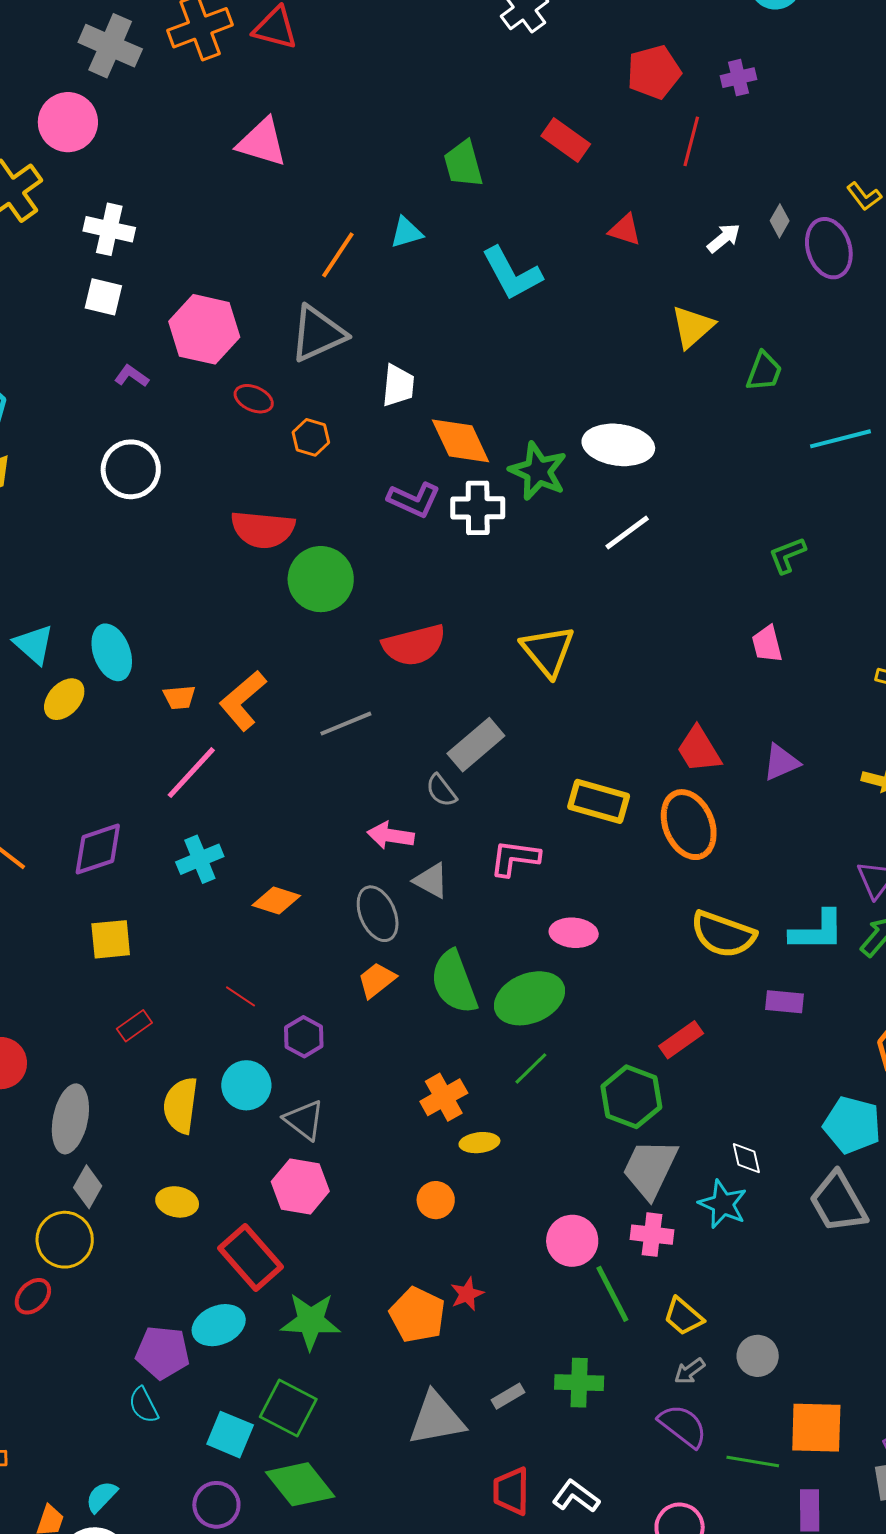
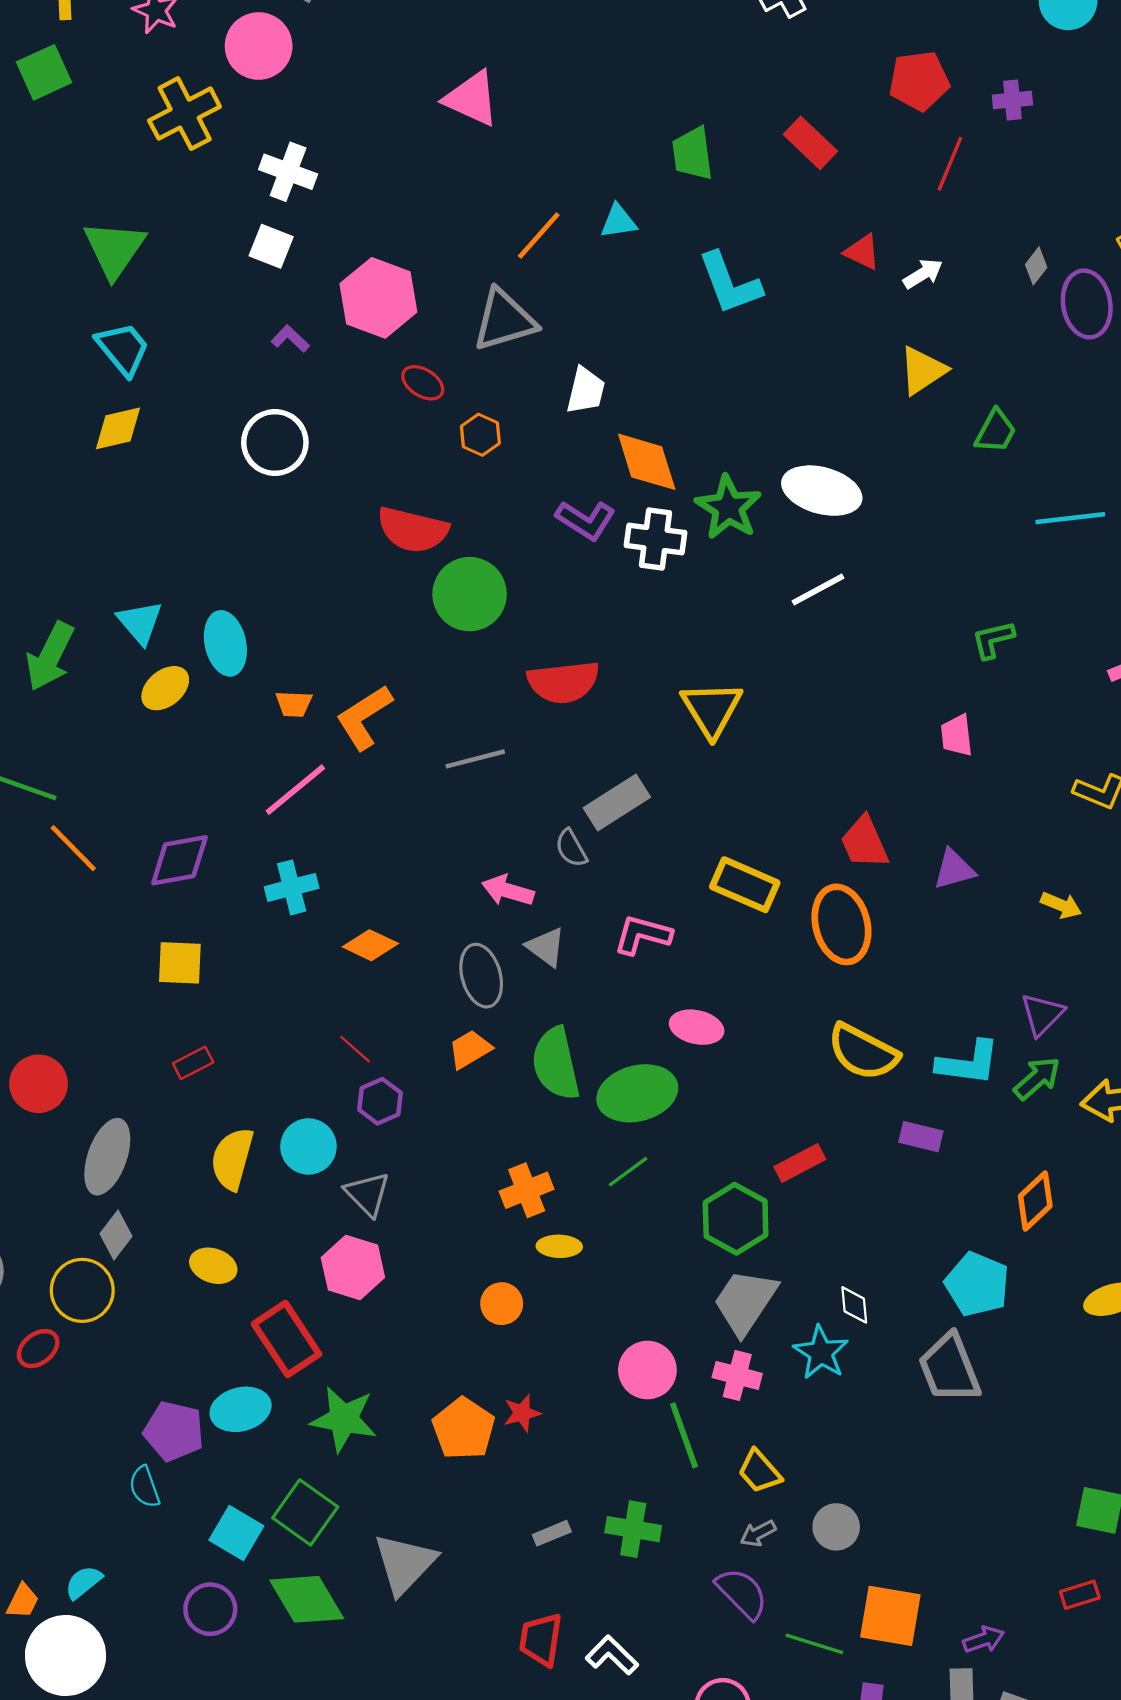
white arrow: (724, 238) -> (923, 274), moved
red line: (241, 996) -> (355, 1049), moved
gray triangle: (436, 1419) -> (405, 1564), moved, turned -44

